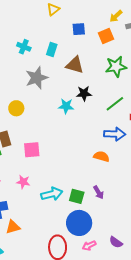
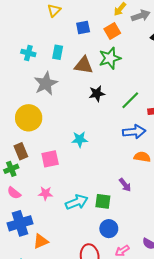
green star: (116, 67) -> (110, 58), moved
cyan star: (66, 106) -> (80, 139), moved
yellow circle: (16, 108) -> (29, 118), size x1.6
orange semicircle: (101, 156) -> (142, 157), moved
purple arrow: (98, 192) -> (125, 185), moved
blue circle: (79, 223) -> (109, 229), size x0.7

